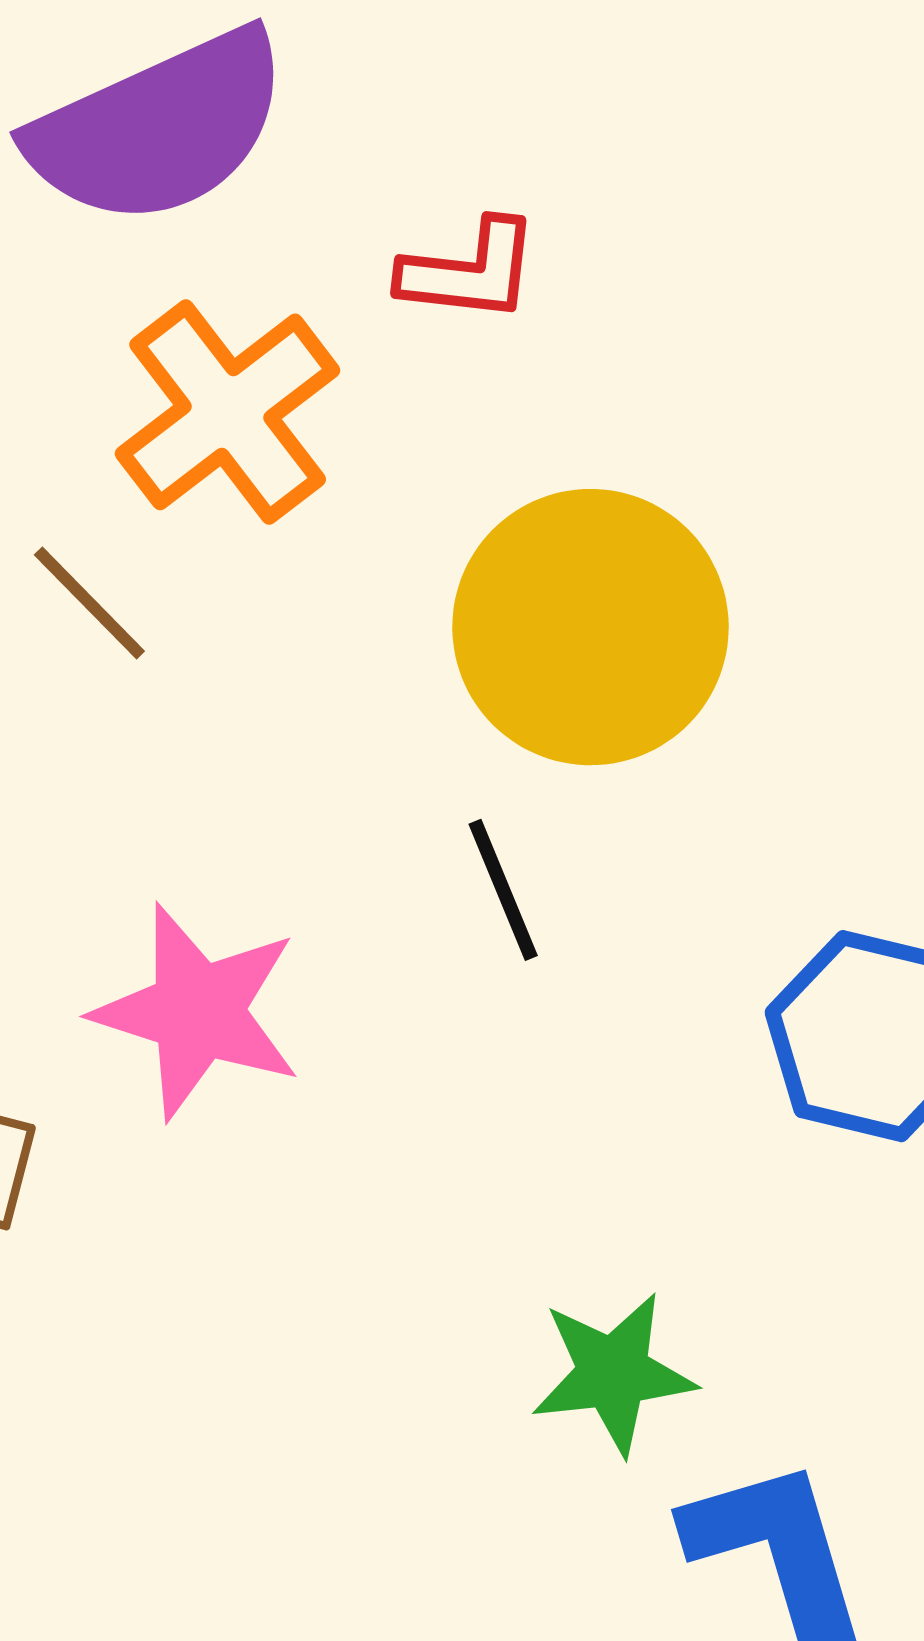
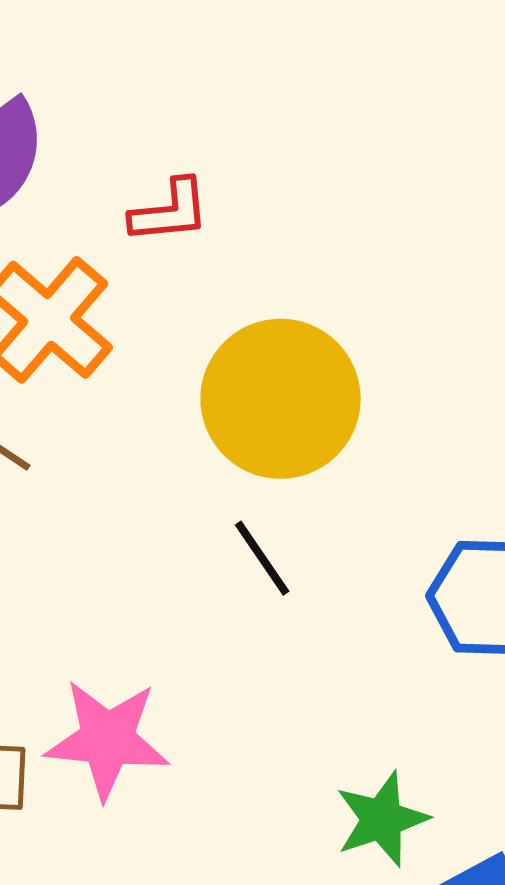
pink star: (197, 1011) -> (107, 739), moved

